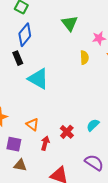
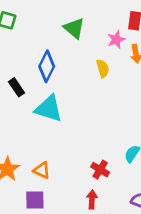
blue diamond: (25, 35) -> (47, 66), moved
orange triangle: (32, 124) -> (42, 170), moved
red arrow: (45, 143) -> (92, 199), moved

